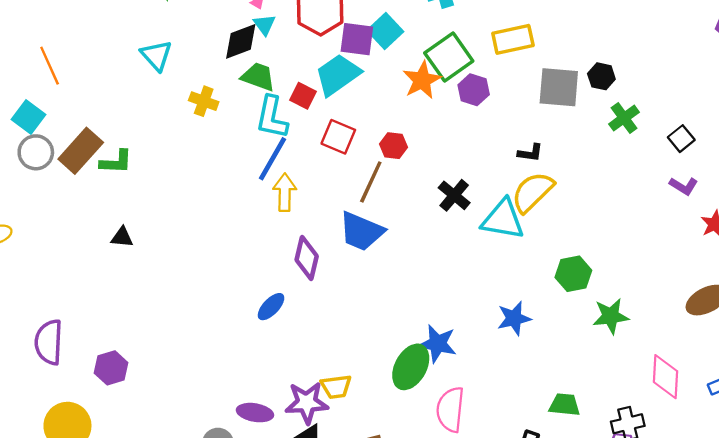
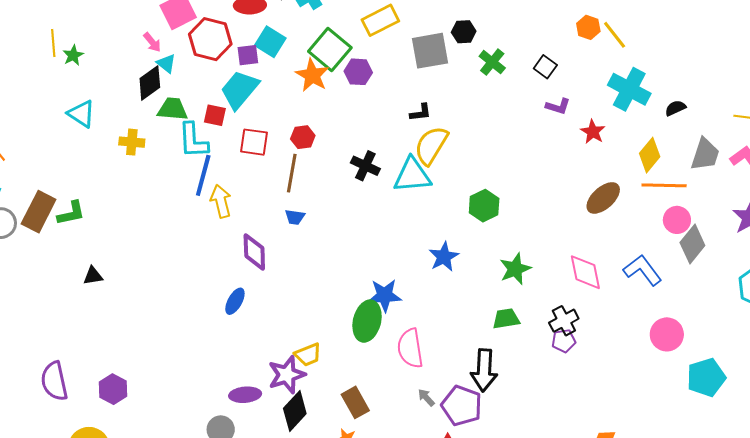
purple square: (357, 39) -> (248, 55), size x0.7
blue trapezoid: (361, 231) -> (295, 217), size x0.5
green star: (611, 316) -> (515, 269), moved

